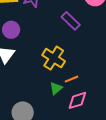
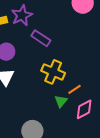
purple rectangle: (71, 21) -> (41, 38), moved

